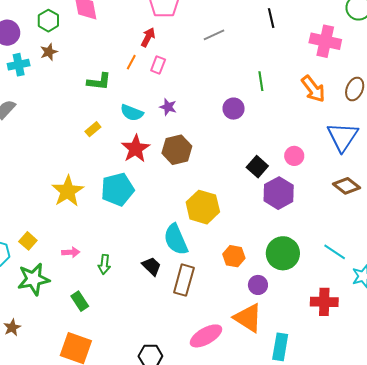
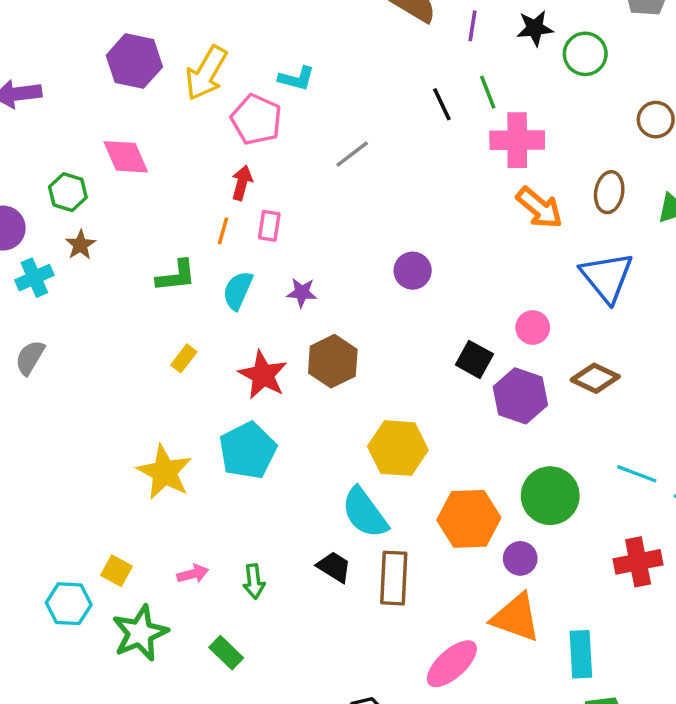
pink cross: (325, 41) -> (517, 140), moved
green line: (261, 81) -> (488, 92), moved
cyan semicircle: (132, 113) -> (238, 290), moved, turned 105
brown diamond: (346, 186) -> (595, 378), moved
orange hexagon: (234, 256) -> (469, 519), size x1.6

